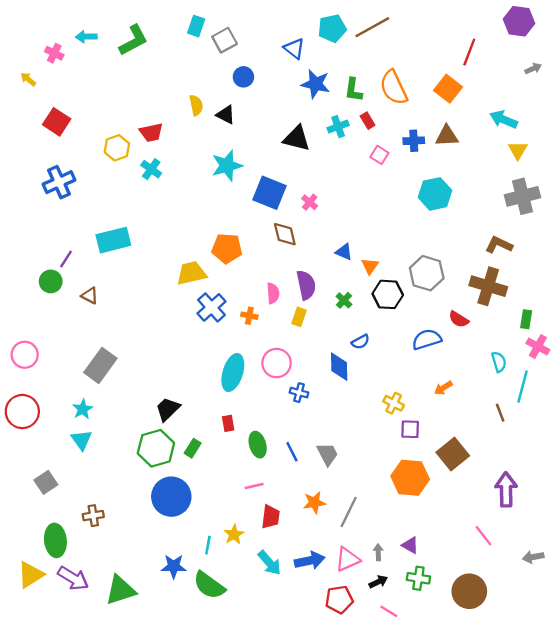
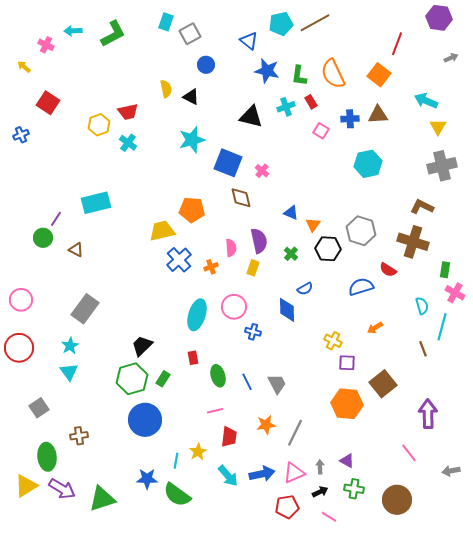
blue cross: (59, 182) -> (21, 135), moved, size x0.6
orange cross: (249, 316) -> (211, 267), turned -32

